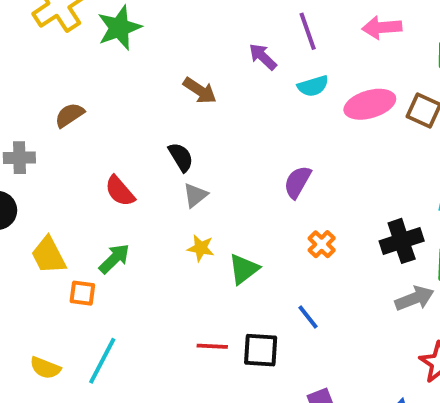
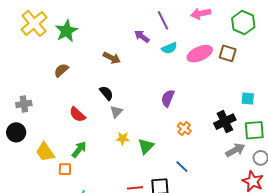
brown semicircle: (70, 115) -> (61, 70), moved

